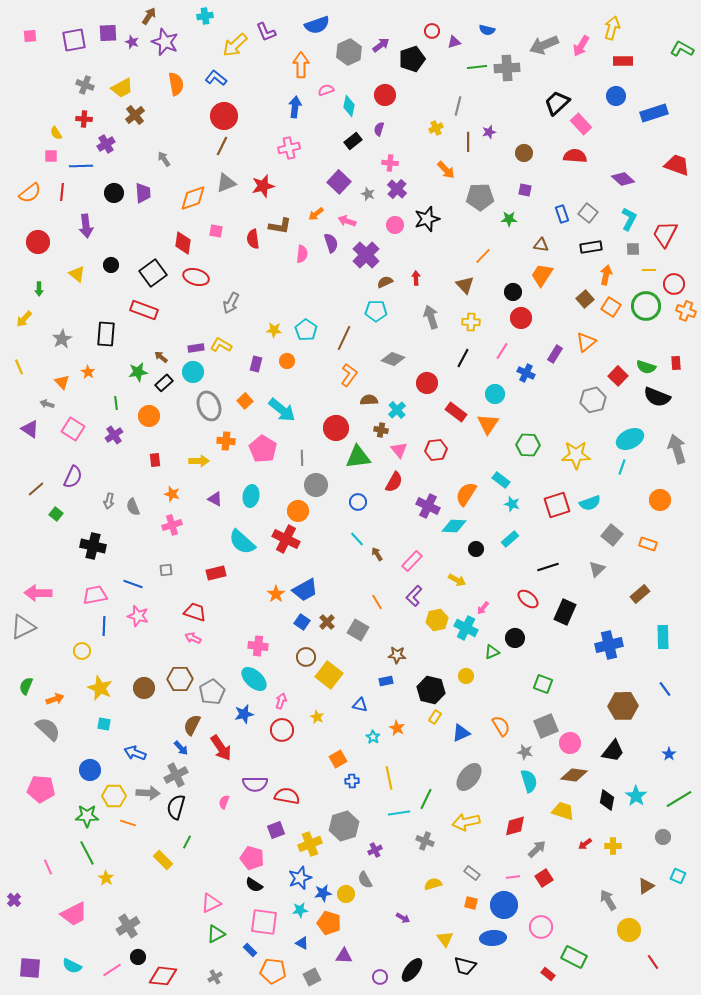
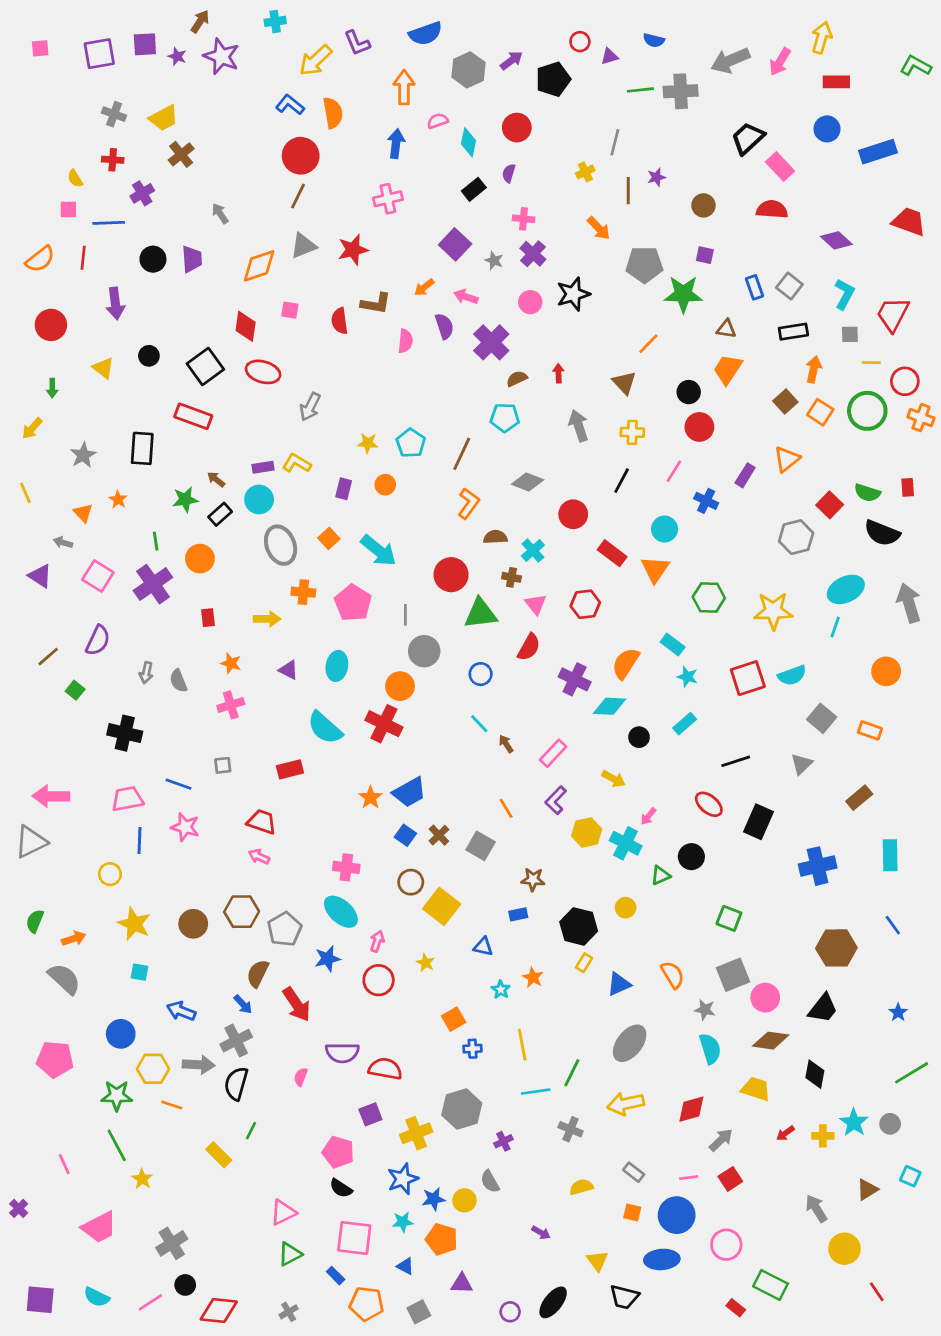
orange semicircle: (176, 84) -> (333, 113), moved
green star: (509, 219) -> (683, 294), size x1.8
purple cross: (114, 435) -> (153, 584), size x1.6
cyan star: (636, 796) -> (854, 1122), moved

